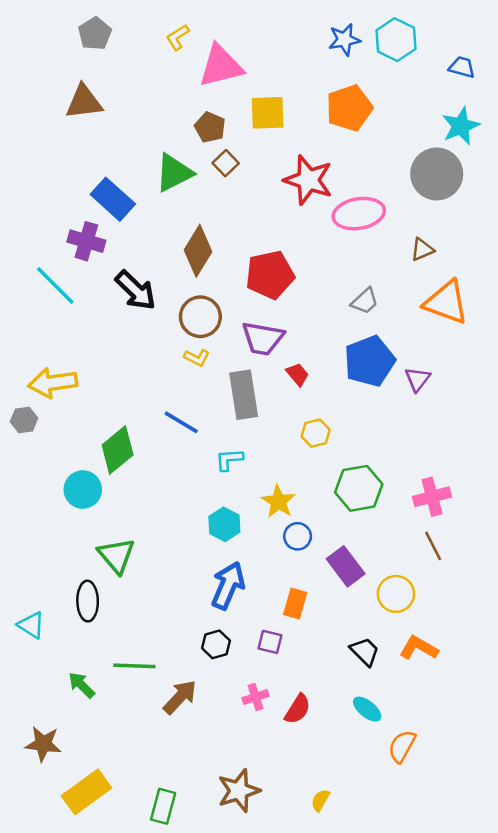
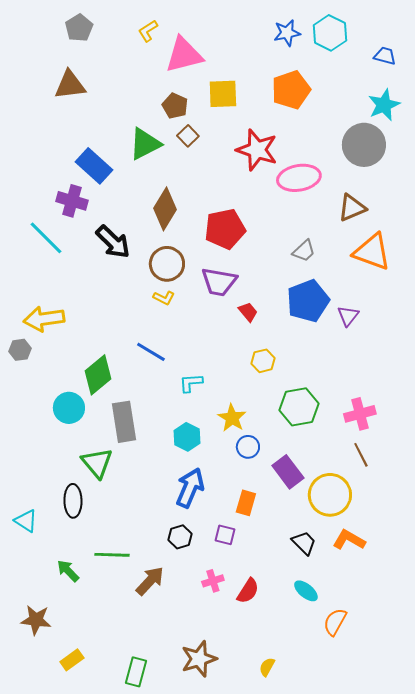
brown triangle: (422, 250) -> (352, 208), size x1.4
gray rectangle: (244, 395) -> (124, 422), moved
yellow circle: (396, 594) -> (330, 495), size x1.4
yellow rectangle: (86, 792) -> (72, 660), size x0.6

